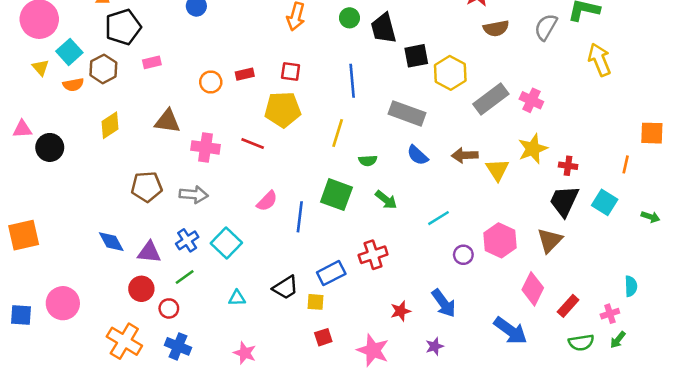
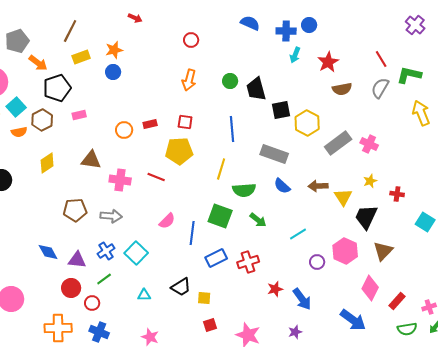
yellow star: (533, 149) -> (370, 181), size x0.6
green semicircle: (368, 161) -> (244, 190), size x1.6
black trapezoid: (564, 201) -> (366, 217), moved
blue rectangle: (331, 273) -> (216, 258), moved
red star: (401, 311) -> (275, 289), moved
orange cross: (124, 341) -> (58, 328), turned -32

